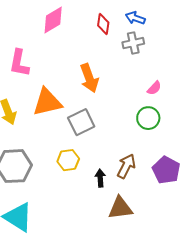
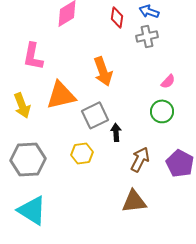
black arrow: (100, 178) -> (116, 132), moved

